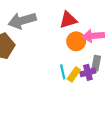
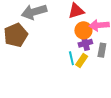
purple cross: (88, 72) -> (85, 43), moved

